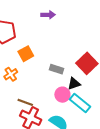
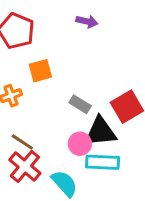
black triangle: (74, 84) -> (101, 132), size x1.6
cyan rectangle: (80, 103) -> (103, 162), turned -50

